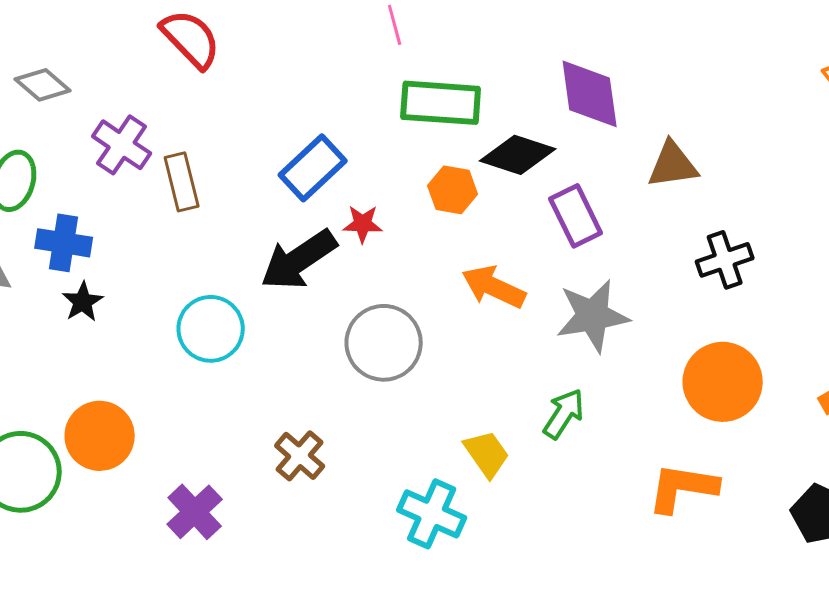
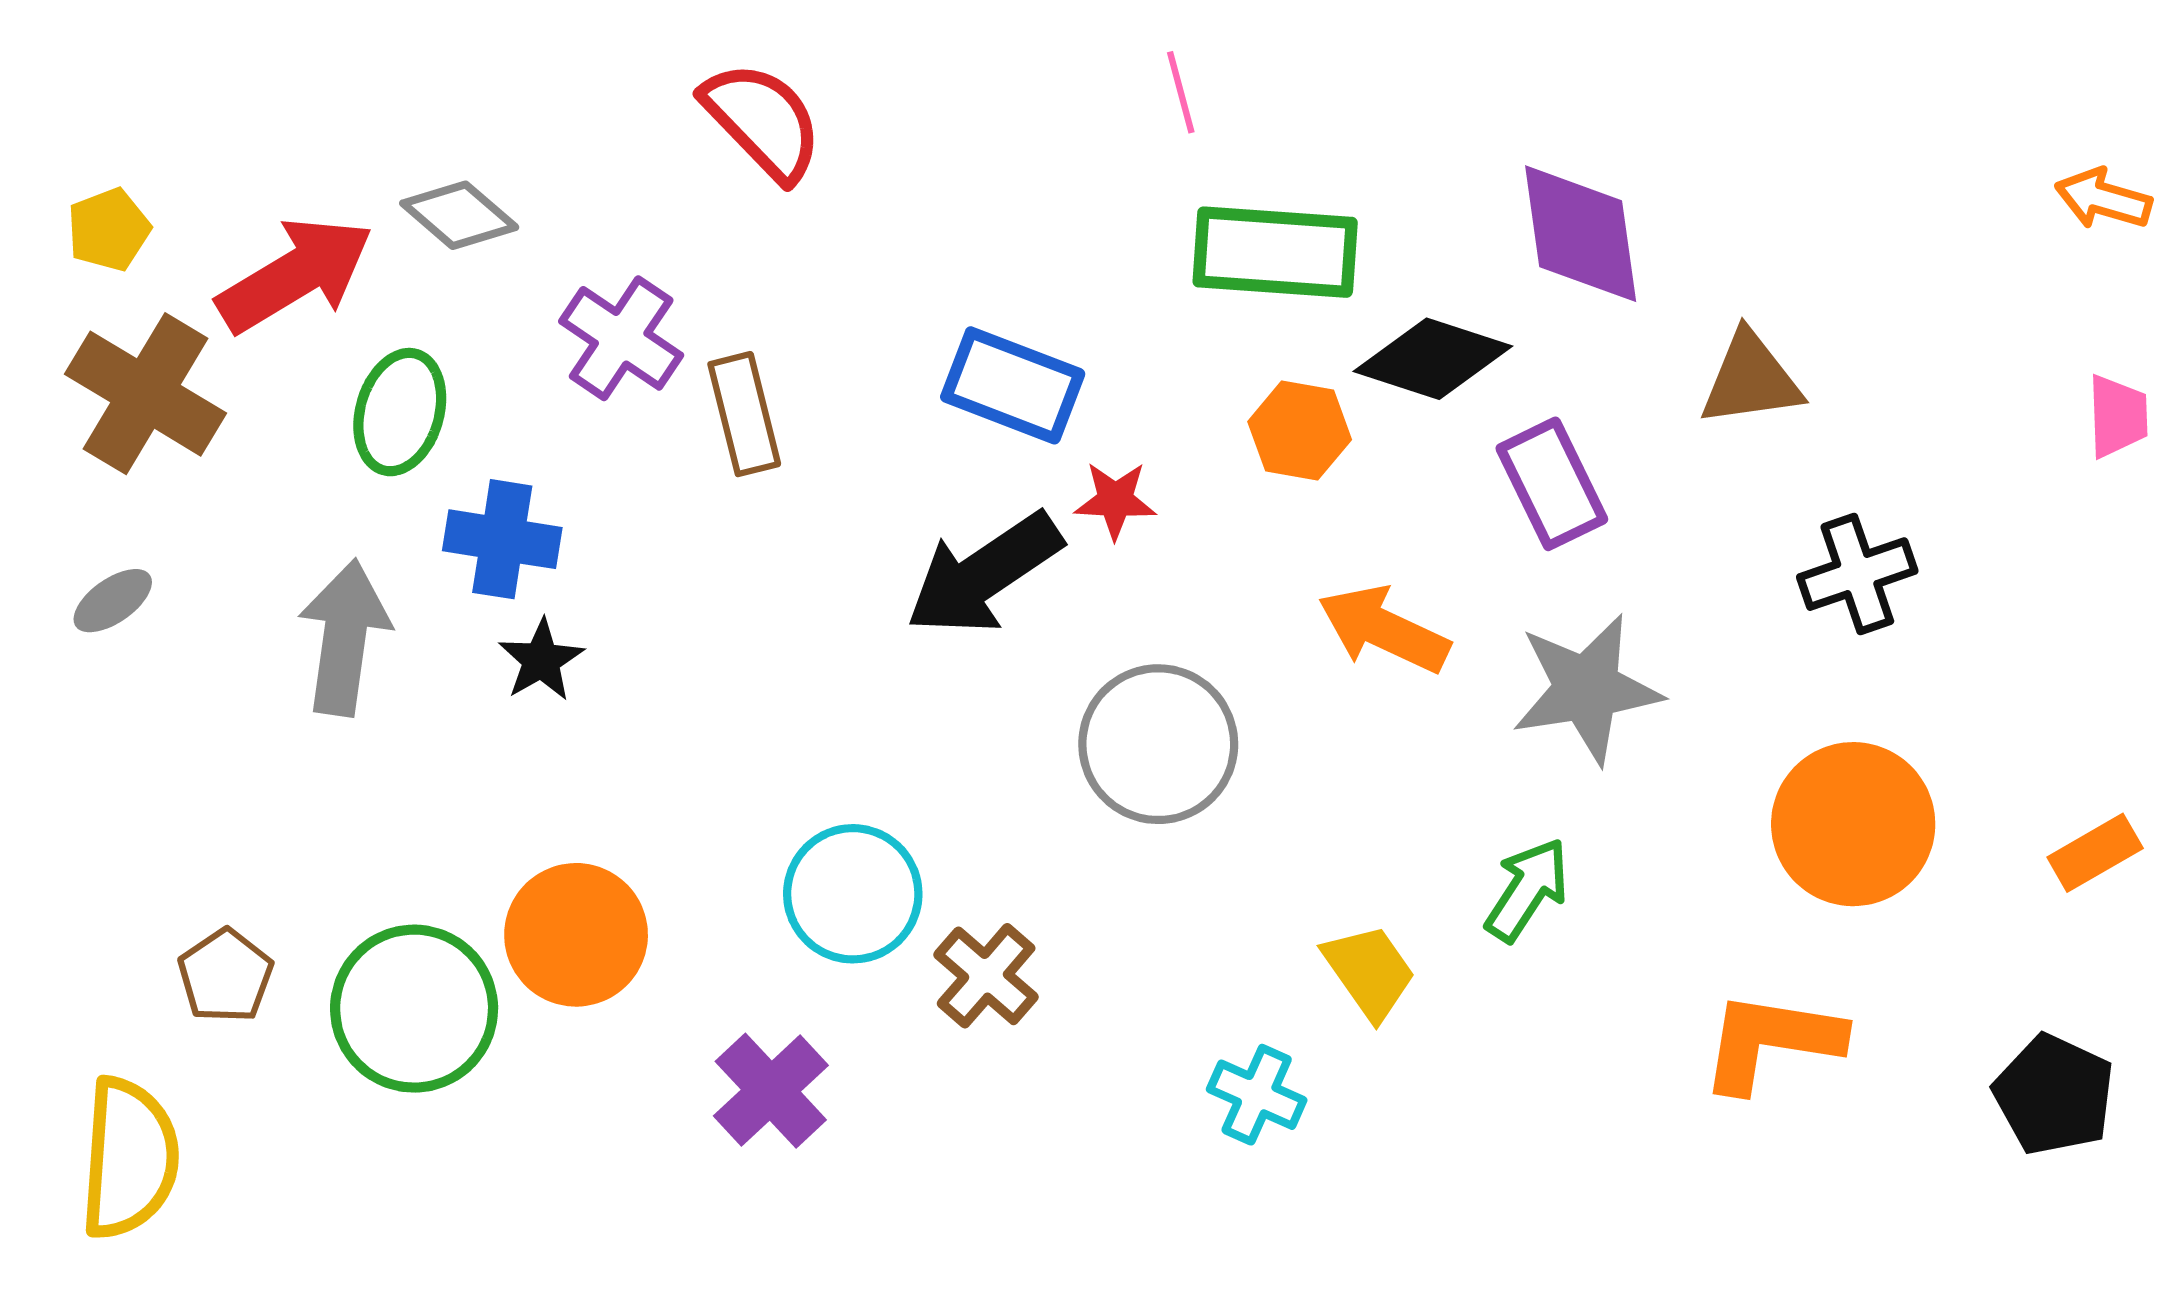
blue rectangle: (313, 168) -> (1013, 385), turned 64
cyan circle: (211, 329) -> (853, 894), moved
cyan cross: (432, 514) -> (1257, 1095), size x0.7

